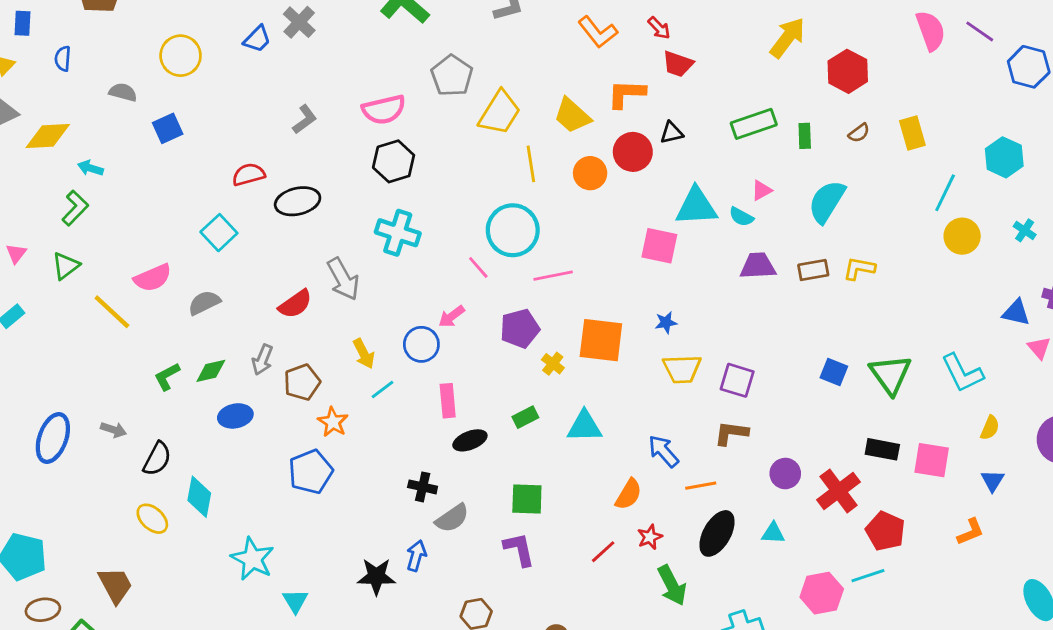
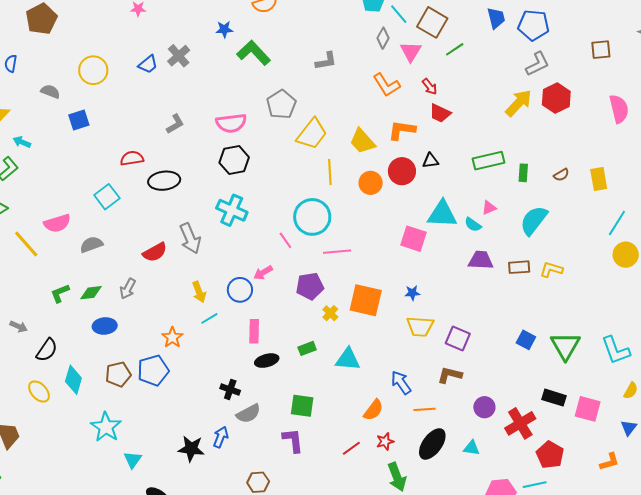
red hexagon: (848, 71) -> (556, 98), moved
brown pentagon: (302, 382) -> (118, 374), moved

